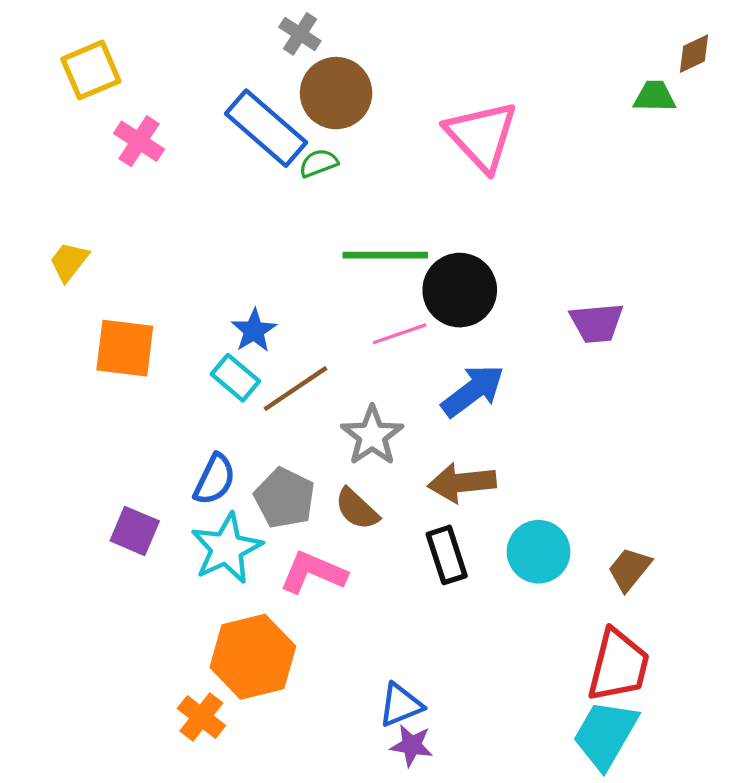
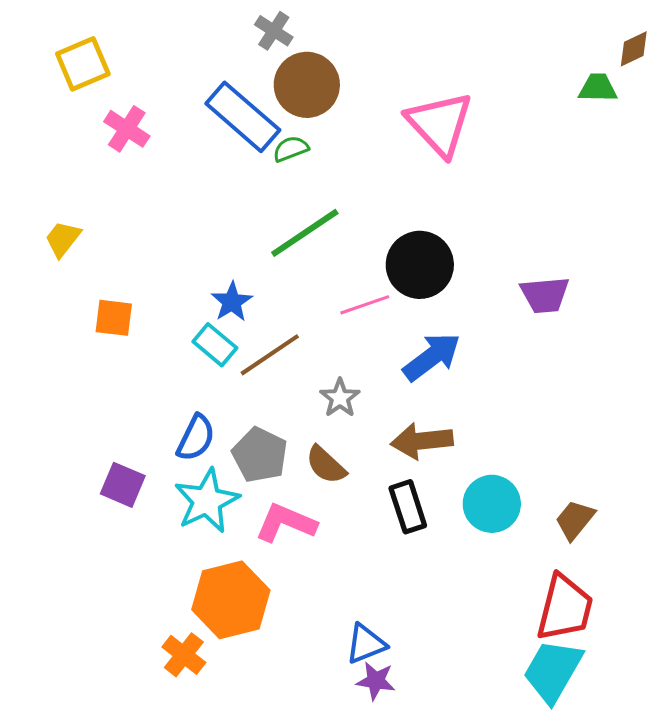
green line: (385, 255) -> (305, 233), moved, turned -34
orange square: (125, 348) -> (114, 318), size x0.7
gray star: (372, 436) -> (340, 398), size x0.7

